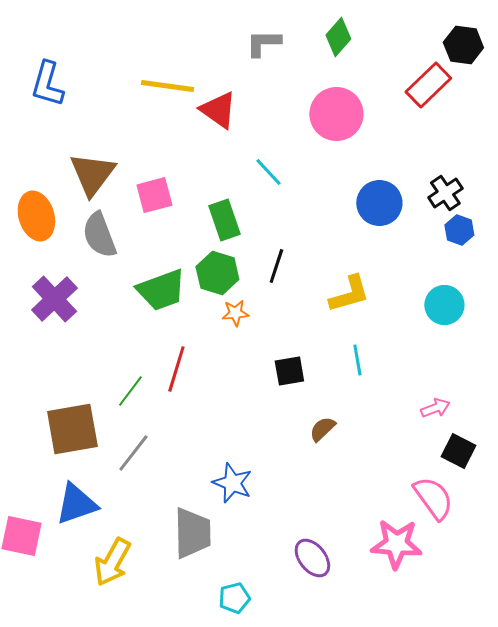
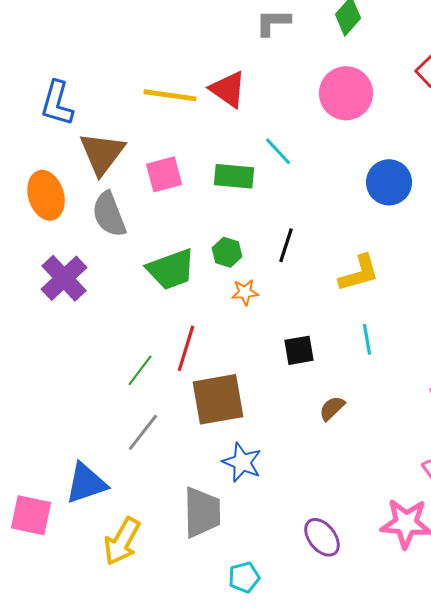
blue L-shape: (47, 84) -> (57, 103), moved
yellow line: (167, 86) -> (170, 95), moved
green rectangle: (224, 220) -> (234, 176), moved, turned -66
green hexagon: (217, 273) -> (227, 252), size x0.7
brown square: (72, 429) -> (218, 399), moved

